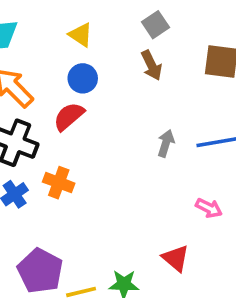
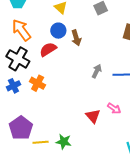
brown arrow: (151, 65) -> (76, 38), moved
red triangle: (176, 258) -> (93, 116), moved

